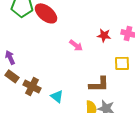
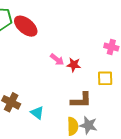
red star: (104, 35) -> (74, 65), moved

